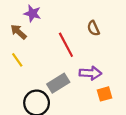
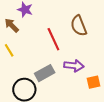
brown semicircle: (93, 28) -> (79, 26), size x1.5
orange square: (105, 94) -> (94, 82), moved

